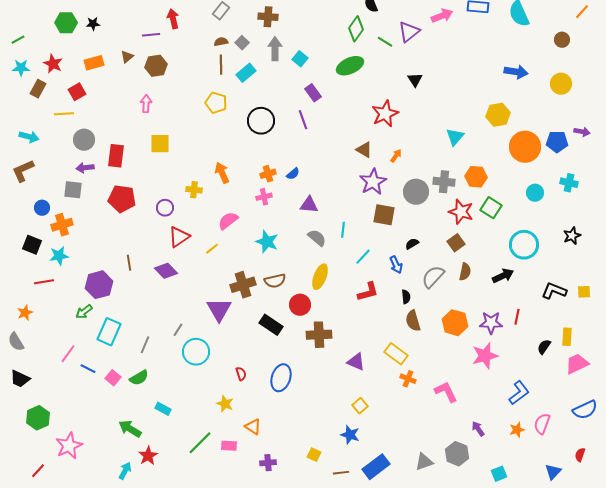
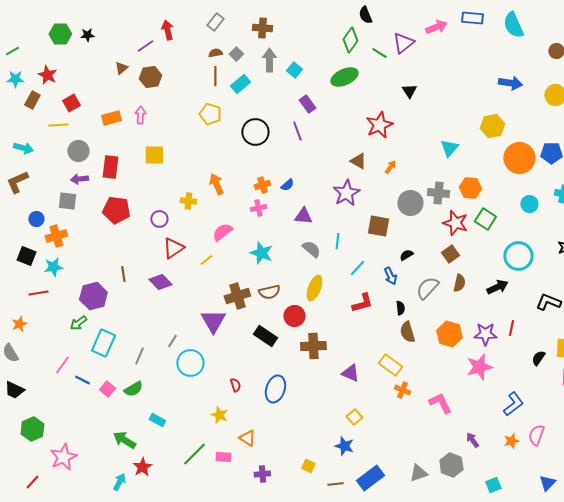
purple line: (151, 35) -> (145, 46), turned -30
orange rectangle: (94, 63) -> (111, 118), moved
purple star: (373, 182) -> (346, 193), moved

